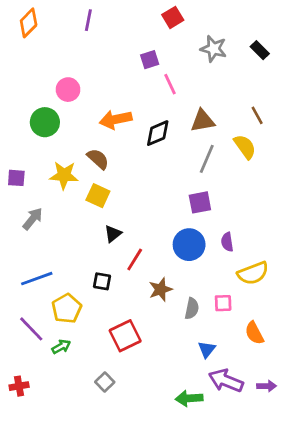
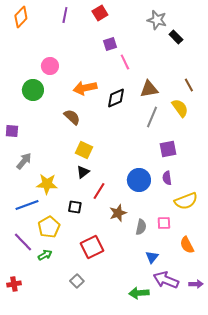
red square: (173, 17) -> (100, 13), moved
gray star: (214, 49) -> (157, 20), moved
black rectangle: (260, 50) -> (176, 37), moved
yellow star: (64, 175) -> (47, 184), moved
yellow square: (98, 196) -> (84, 150), moved
purple square: (200, 202) -> (168, 149), moved

